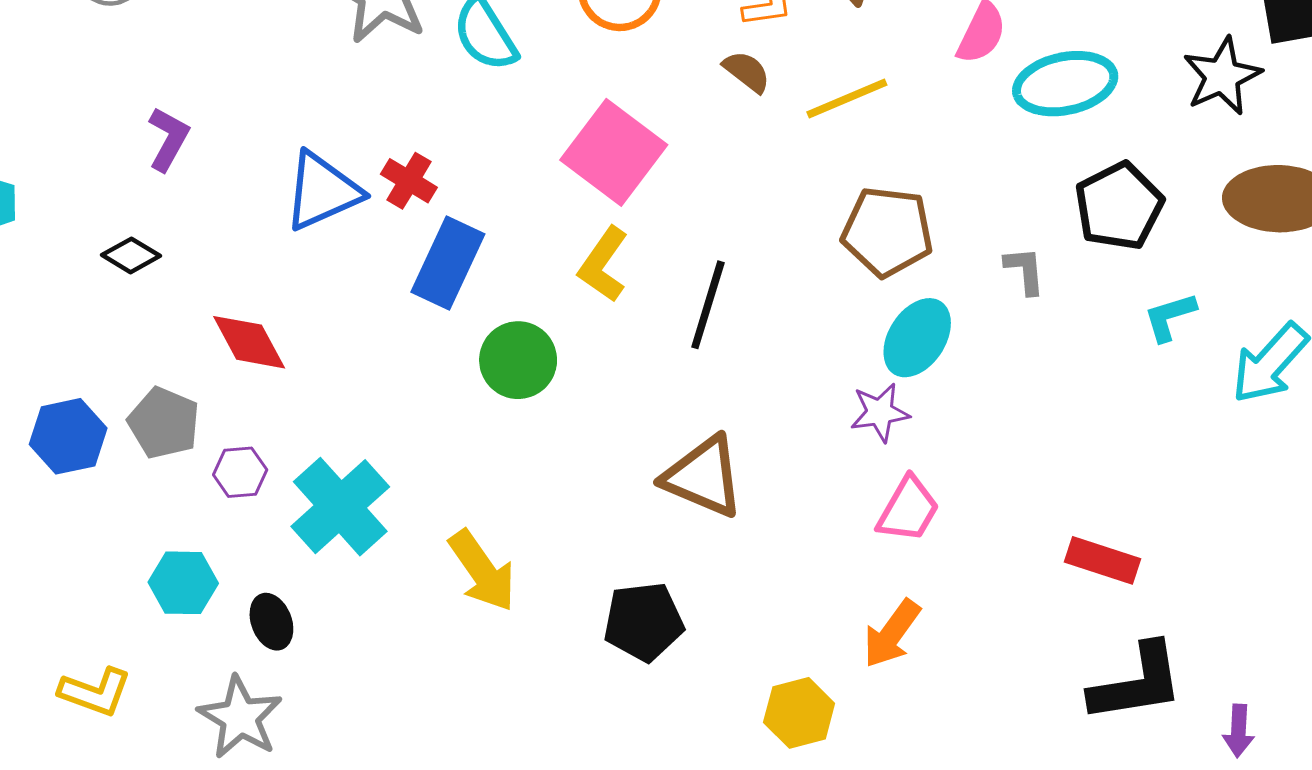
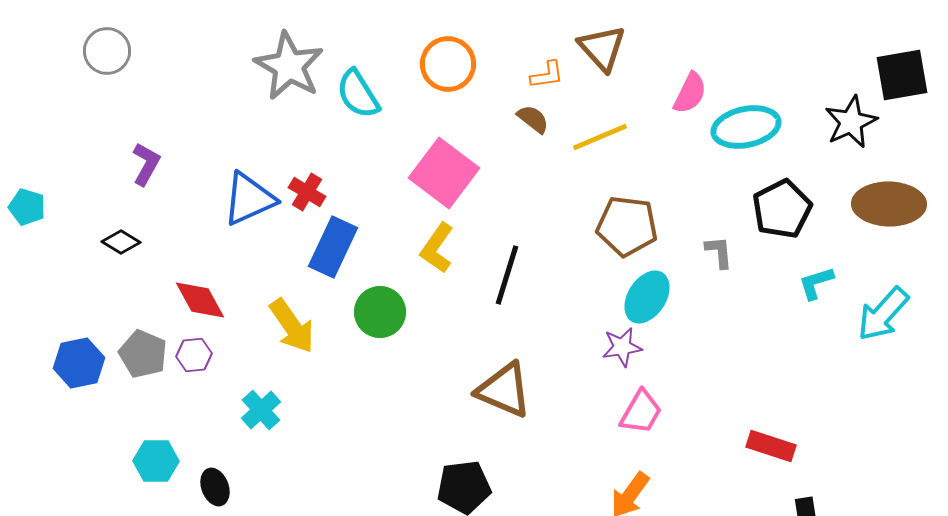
purple hexagon: (240, 472) -> (194, 355), moved
cyan cross: (340, 507) -> (261, 410), size x0.6
yellow arrow: (482, 571) -> (292, 326), moved

